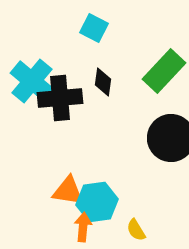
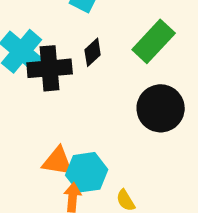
black diamond: (103, 82) -> (93, 52), turned 40

